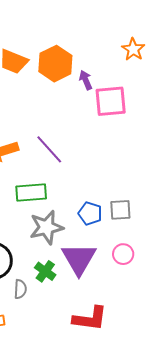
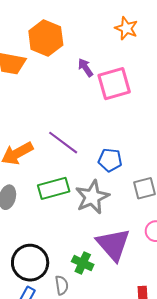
orange hexagon: (55, 64) -> (46, 38), moved
blue pentagon: (90, 213) -> (110, 160), moved
gray star: (46, 227) -> (92, 197), moved

